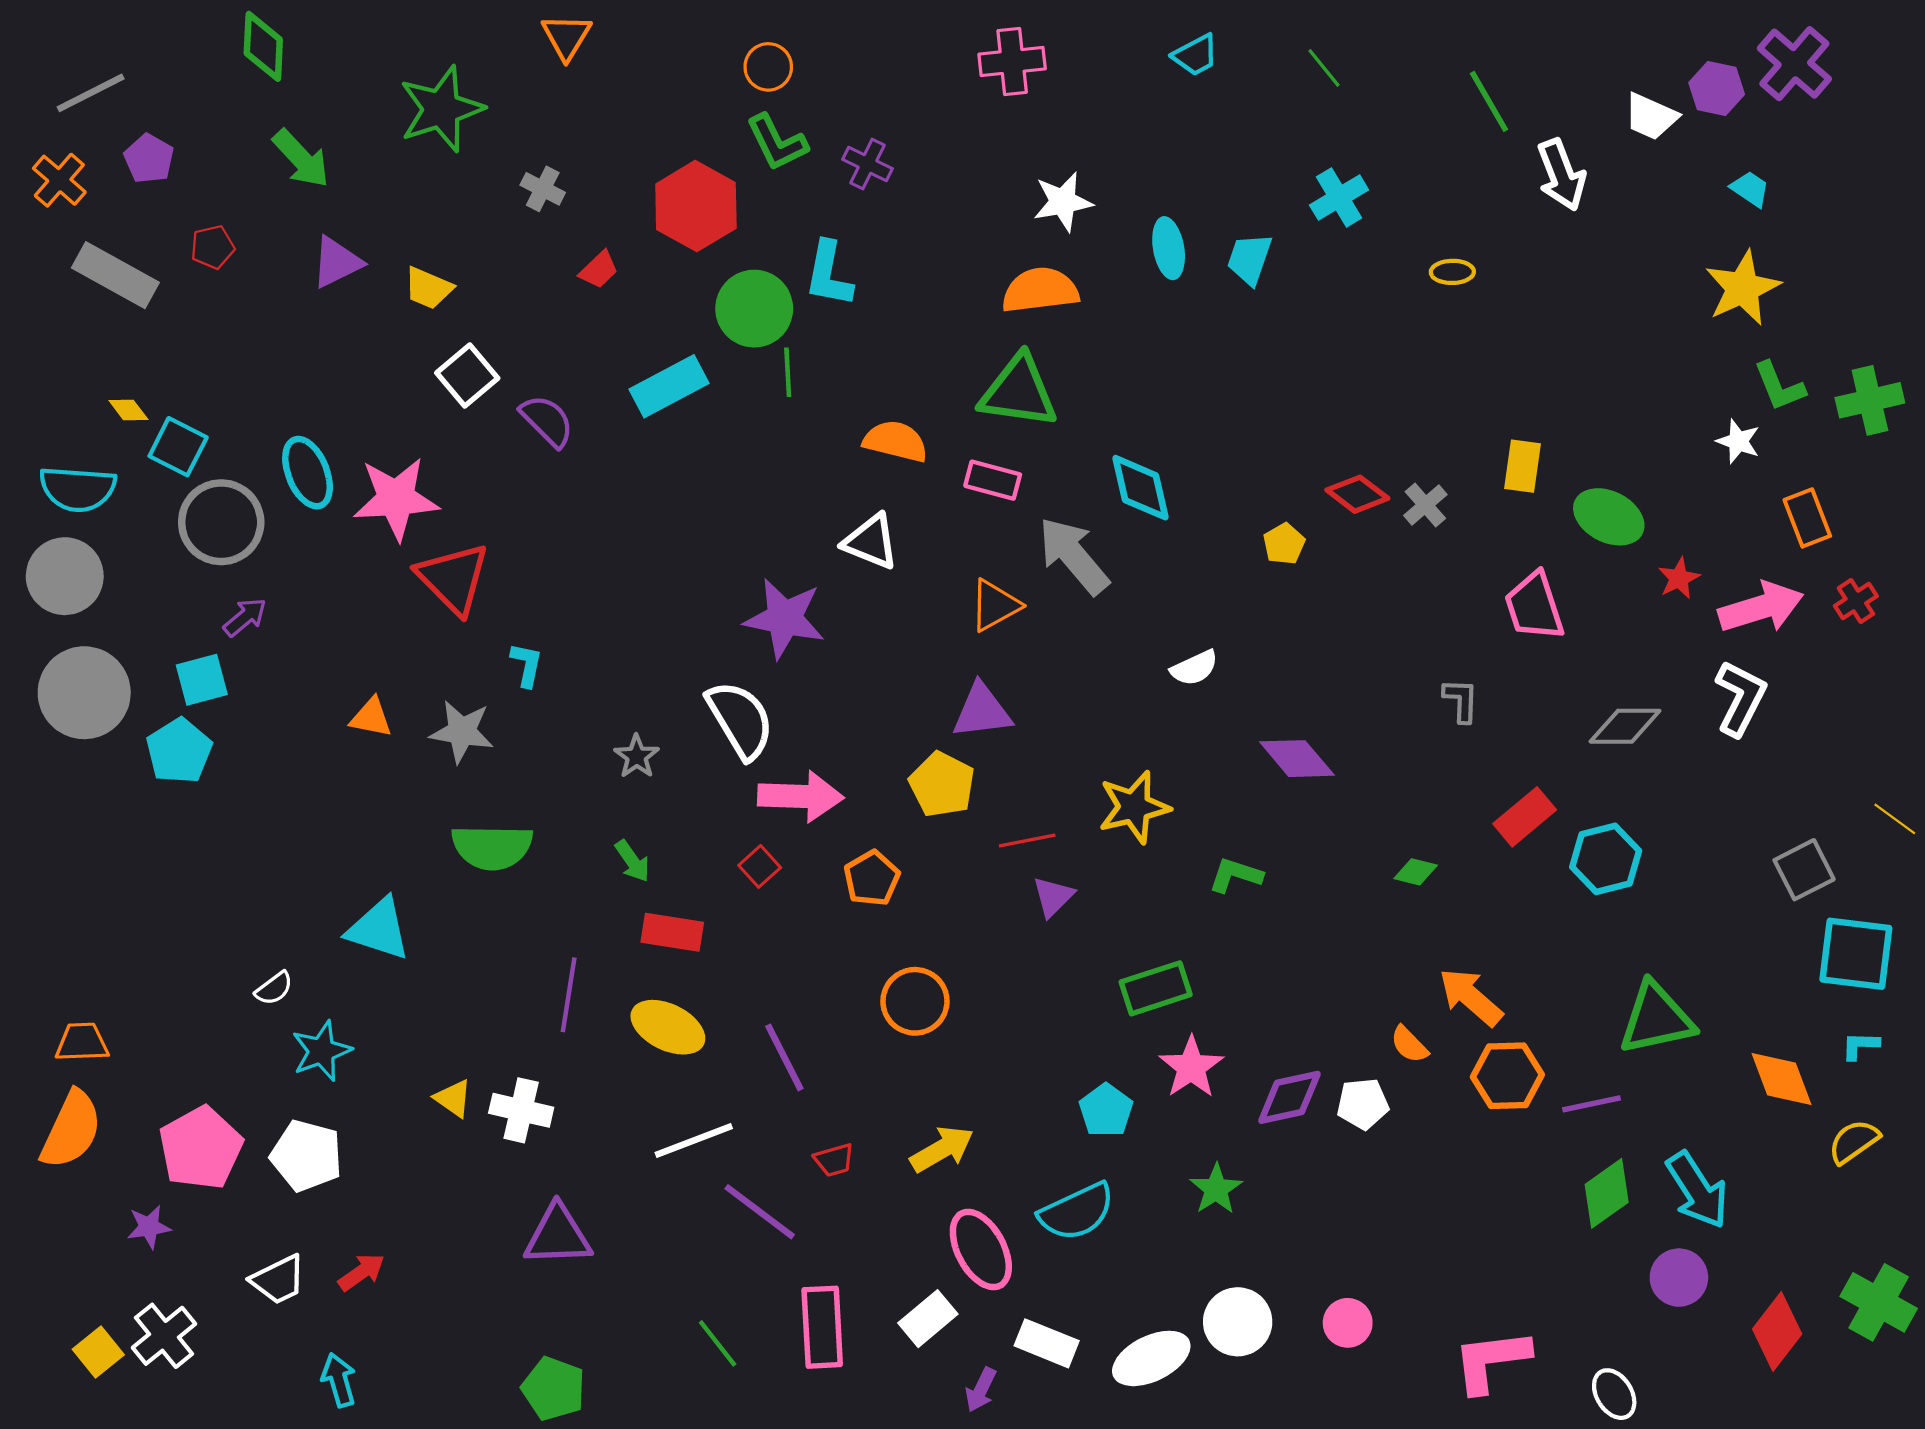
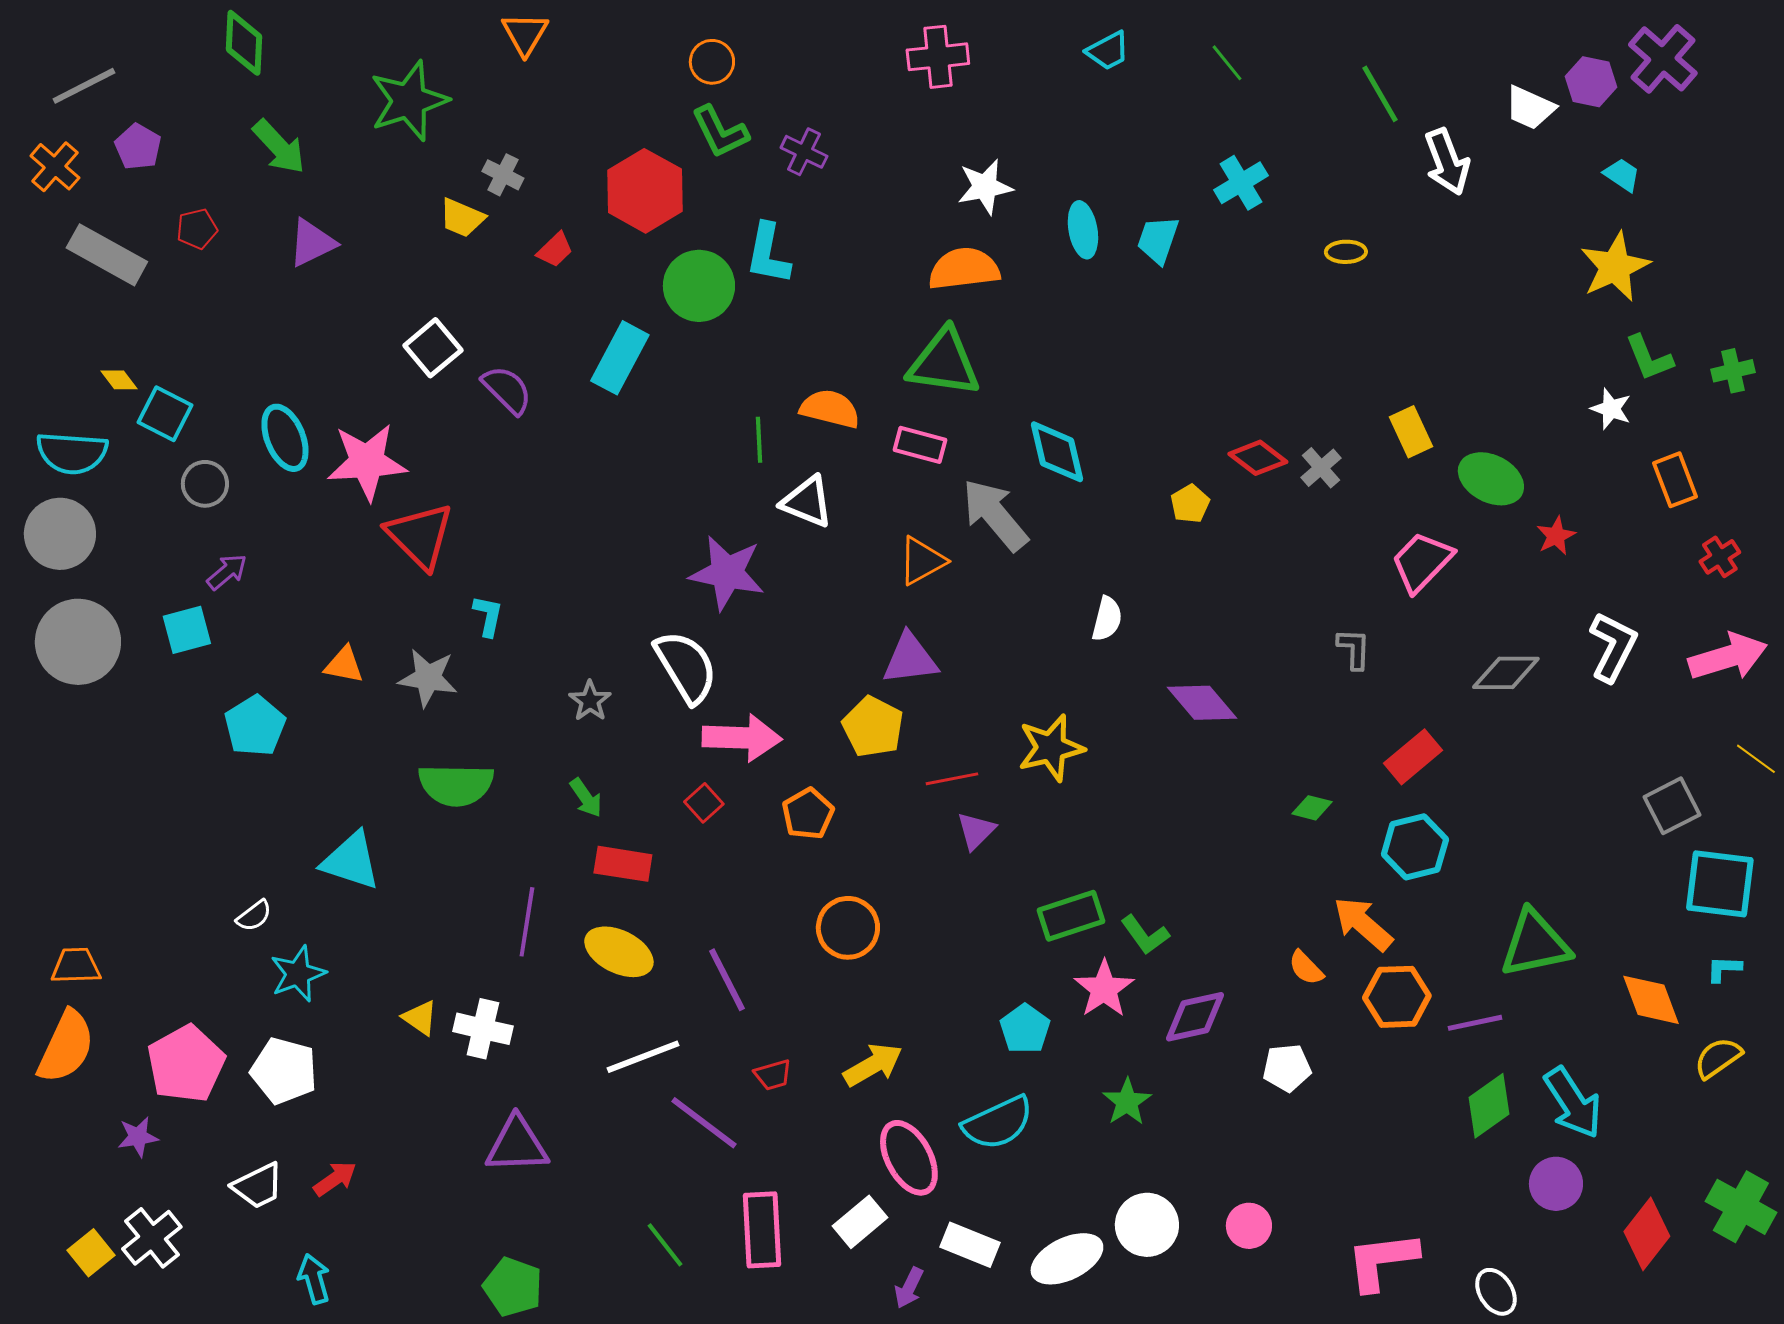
yellow trapezoid: (428, 288) -> (462, 218), moved
green line: (788, 372) -> (759, 440), moved
cyan rectangle: (669, 386) -> (620, 358), turned -34
green cross: (1870, 400) -> (1733, 371), size x0.7
yellow rectangle: (1522, 466) -> (1411, 432), turned -33
gray circle: (221, 522) -> (205, 484), size x0.6
pink trapezoid: (1534, 606) -> (1422, 562), turned 62
pink arrow: (1761, 607) -> (1728, 657), moved
white semicircle: (1194, 668) -> (1107, 619), turned -51
cyan pentagon: (179, 751) -> (255, 726), moved
cyan hexagon: (1606, 859) -> (1415, 847), moved
green L-shape: (1235, 875) -> (1145, 935), moved, turned -144
white pentagon: (1363, 1104) -> (1287, 1068), moved

